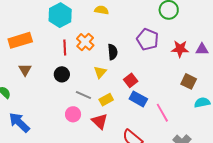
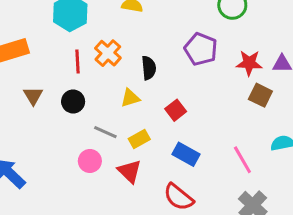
brown triangle: (25, 70) -> (33, 96), moved
yellow triangle: (100, 72) -> (130, 98), turned 32
brown square: (189, 81) -> (260, 95), moved
blue rectangle: (138, 99) -> (186, 154), moved
pink line: (162, 113) -> (242, 160), moved

